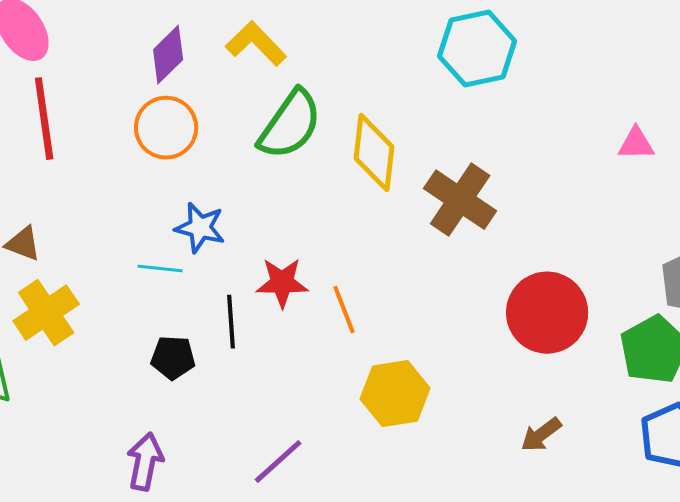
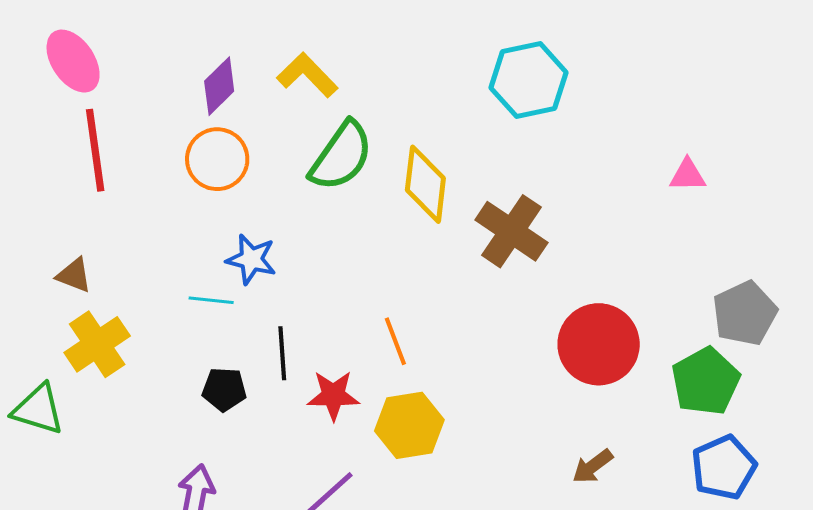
red star: (282, 283) -> (333, 395), moved
yellow hexagon: (395, 394) -> (409, 425), moved

